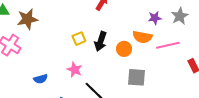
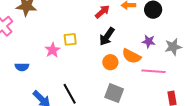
black arrow: (101, 41) -> (107, 36), moved
pink star: (75, 70) -> (53, 50), moved

